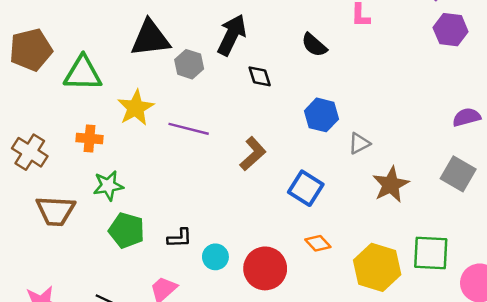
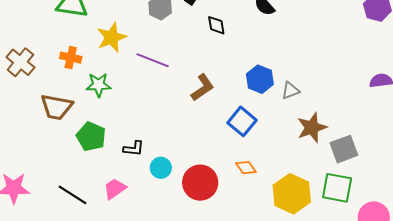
blue hexagon: (321, 115) -> (260, 79), moved
gray square: (458, 174) -> (344, 149), moved, turned 32
green star: (108, 186) -> (99, 85), moved
brown trapezoid: (56, 211) -> (56, 107), moved

